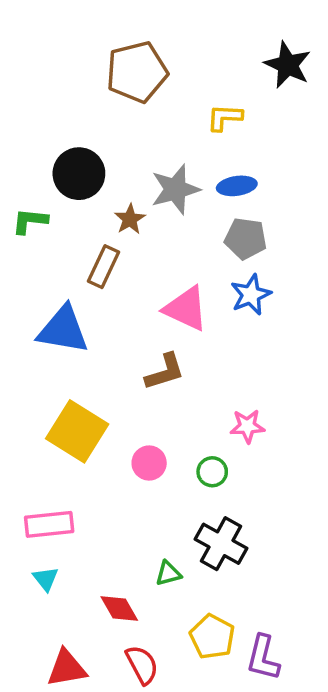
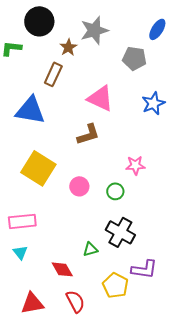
blue ellipse: (237, 186) -> (157, 29), moved, turned -50
blue star: (251, 295) -> (153, 103), moved
purple L-shape: (263, 658) -> (144, 269), moved, turned -96

